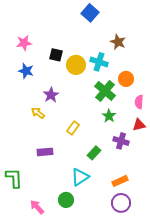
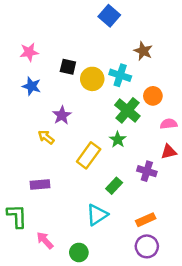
pink semicircle: (139, 102) -> (169, 124), turned 80
green star: (109, 116) -> (118, 140), moved
yellow rectangle: (73, 128) -> (89, 155), size x1.5
purple rectangle: (45, 152) -> (40, 185), moved
green circle: (66, 200) -> (79, 252), moved
pink arrow: (37, 207) -> (45, 240), moved

